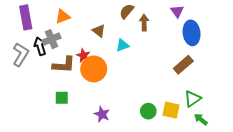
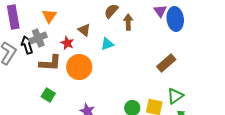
orange triangle: (63, 16) -> (49, 16), turned -35
blue ellipse: (192, 33) -> (175, 19), moved
red star: (83, 56) -> (67, 43), moved
green square: (62, 98) -> (48, 95), turned 32

